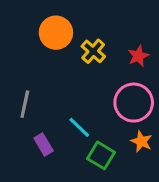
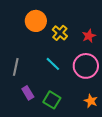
cyan line: (79, 127) -> (53, 64), moved
orange star: (141, 141) -> (91, 101), moved
green square: (101, 155) -> (52, 100), moved

